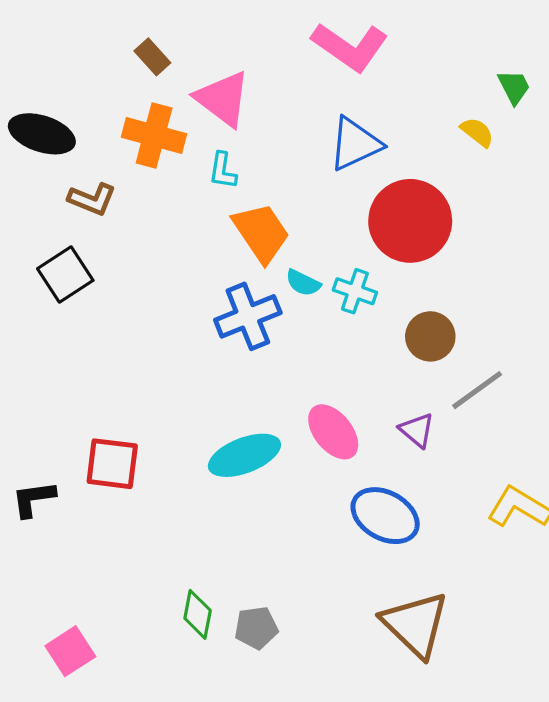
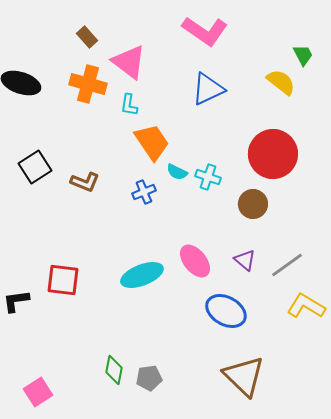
yellow semicircle: (477, 132) -> (281, 82), size x1.4
brown L-shape: (92, 199) -> (85, 182), moved
red circle: (410, 221) -> (273, 154), moved
blue cross: (248, 316) -> (144, 192), size x0.6
gray line: (477, 390) -> (287, 265), moved

